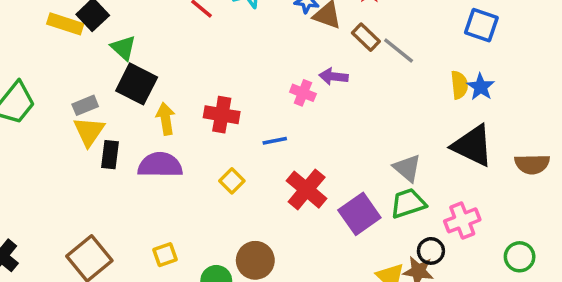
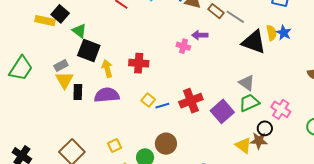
blue line: (275, 141) -> (162, 106), moved
black triangle: (473, 146) -> (254, 42), moved
red cross: (307, 190) -> (191, 101), turned 35
pink cross: (462, 220) -> (281, 109), turned -30

